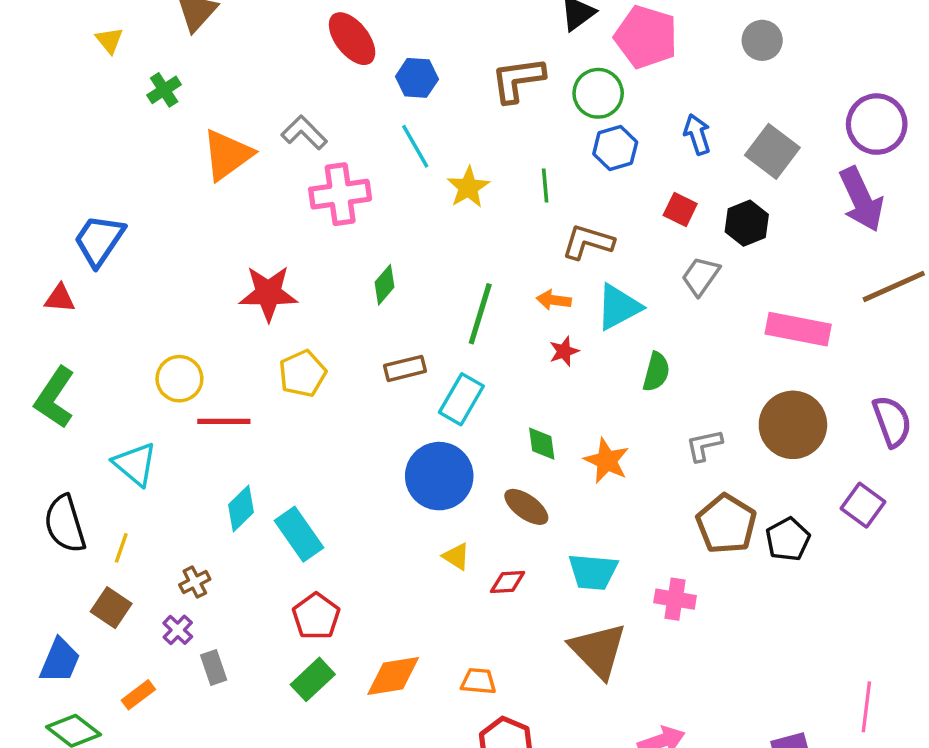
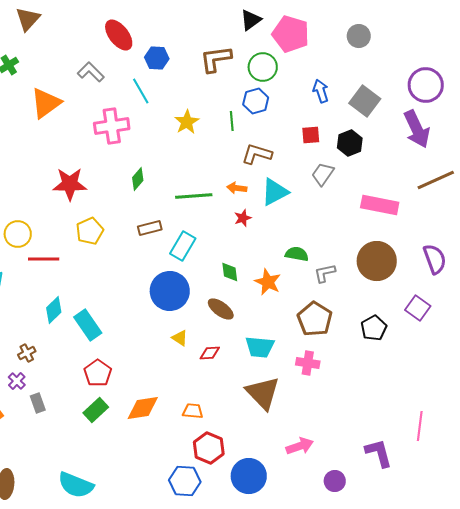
gray L-shape: (304, 133) -> (91, 72), moved
cyan line: (415, 146) -> (141, 91), moved
blue hexagon: (615, 148) -> (256, 101), moved
red square: (680, 210) -> (311, 135), turned -30
green line: (480, 314) -> (194, 196), turned 69
green semicircle: (656, 372) -> (297, 254), moved, turned -95
brown pentagon: (726, 524) -> (315, 319), moved

